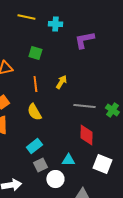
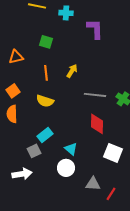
purple L-shape: (84, 40) -> (95, 29), turned 100
yellow semicircle: (34, 112) -> (45, 101), turned -42
cyan triangle: (68, 160) -> (71, 149), moved, turned 40
gray square: (40, 165) -> (34, 151), moved

